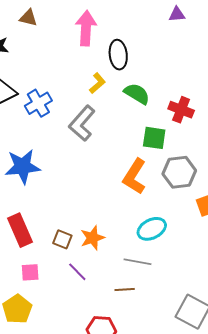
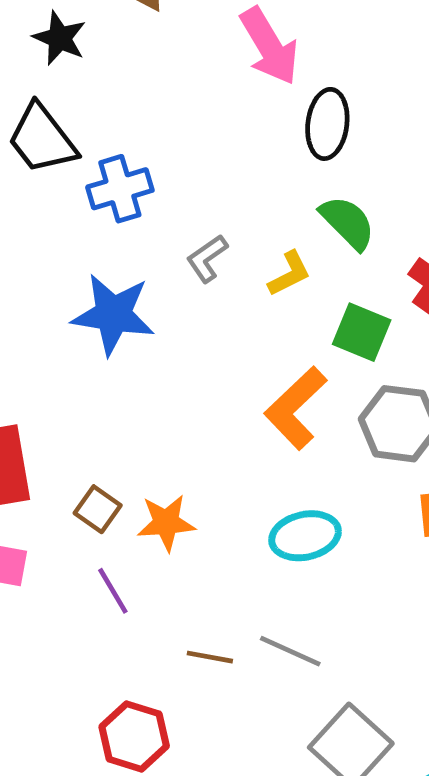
pink arrow: (86, 28) -> (269, 46), turned 132
yellow L-shape: (97, 83) -> (289, 274), moved
gray L-shape: (82, 123) -> (207, 258), size x0.6
blue star: (23, 167) -> (113, 314), moved
gray line: (138, 262) -> (290, 651), moved

